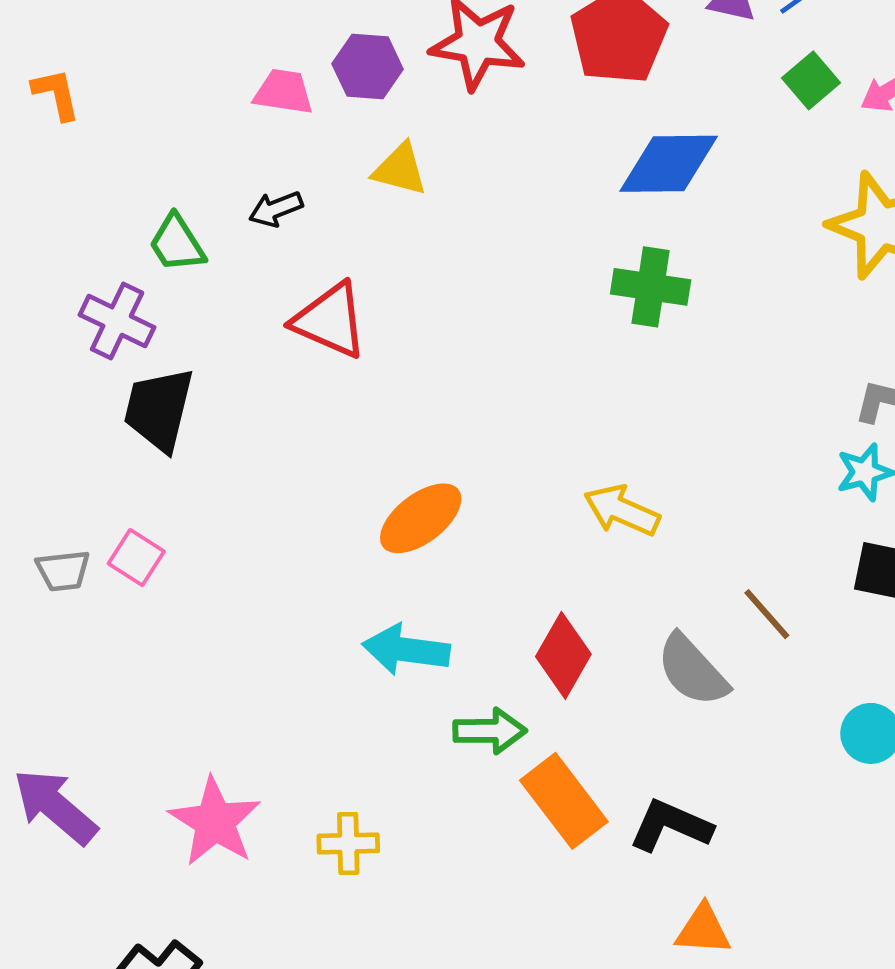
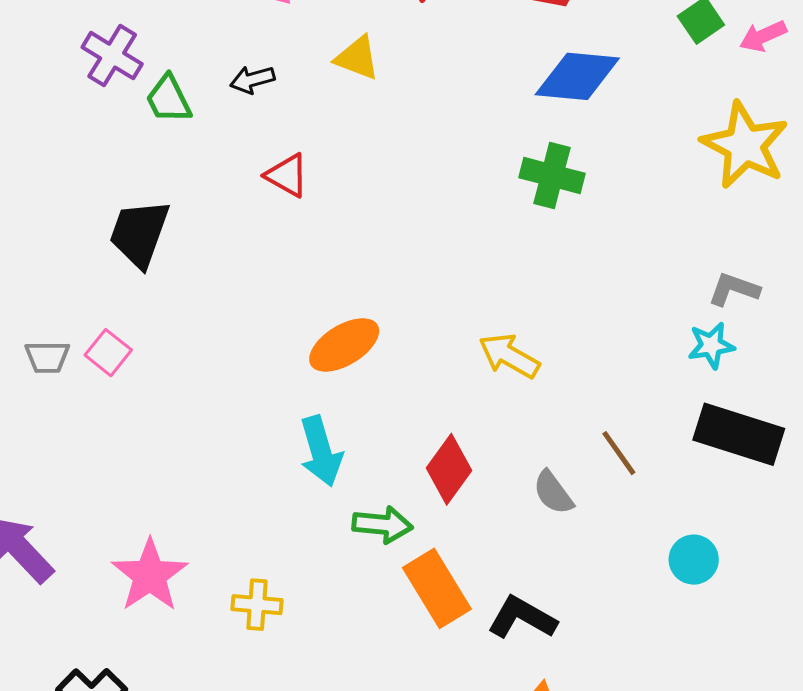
red triangle: (330, 320) -> (287, 175), size x0.7
purple cross: (117, 321) -> (112, 56), moved
cyan arrow: (406, 650) -> (321, 451), turned -120
gray semicircle: (692, 670) -> (553, 493), size x0.7

